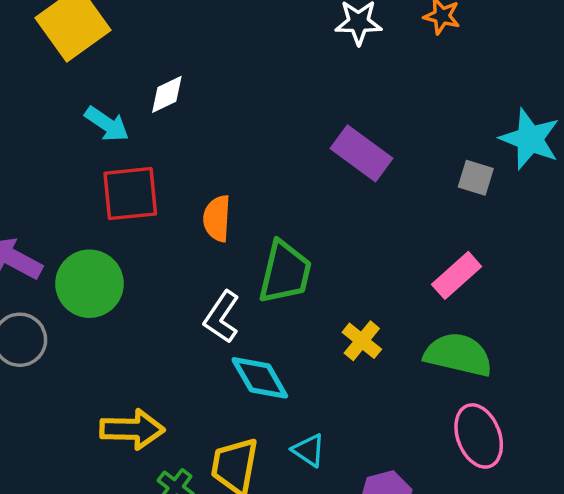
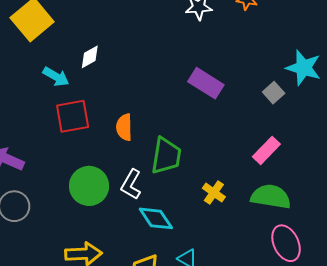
gray square: (476, 178) -> (274, 93), turned 35
green circle: (90, 284) -> (89, 186), moved

